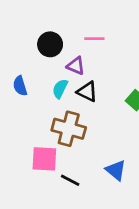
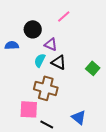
pink line: (94, 39) -> (64, 16), moved, turned -40
blue semicircle: (20, 86) -> (12, 45), moved, turned 104

